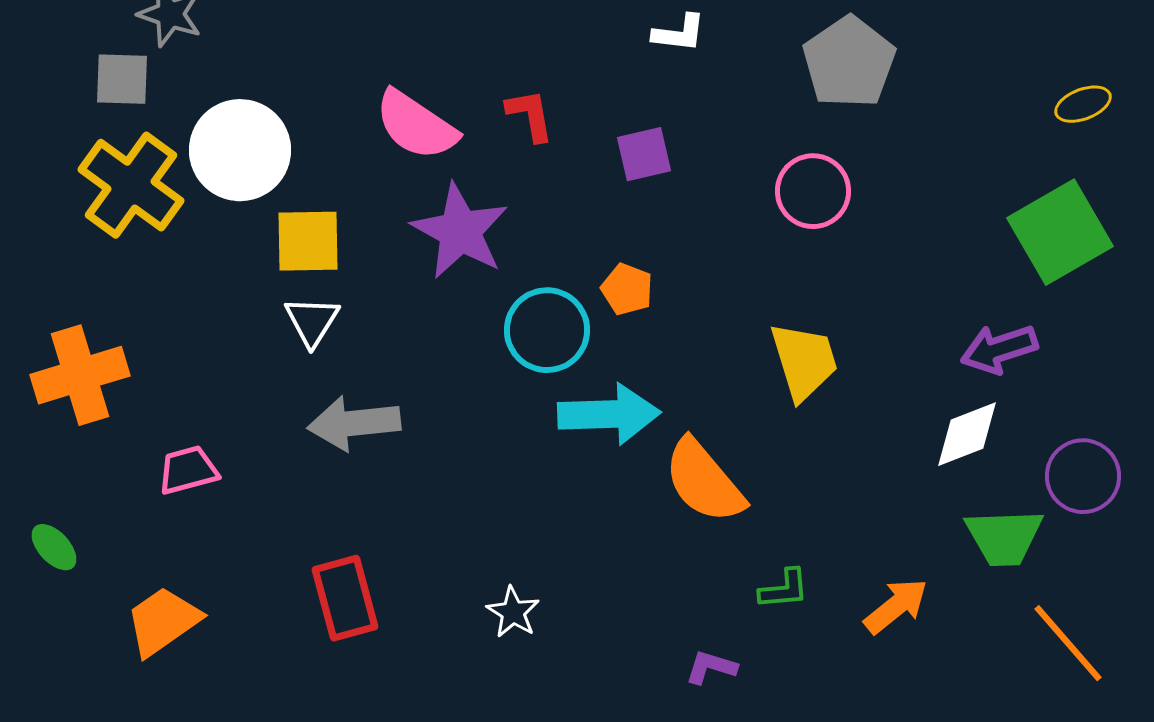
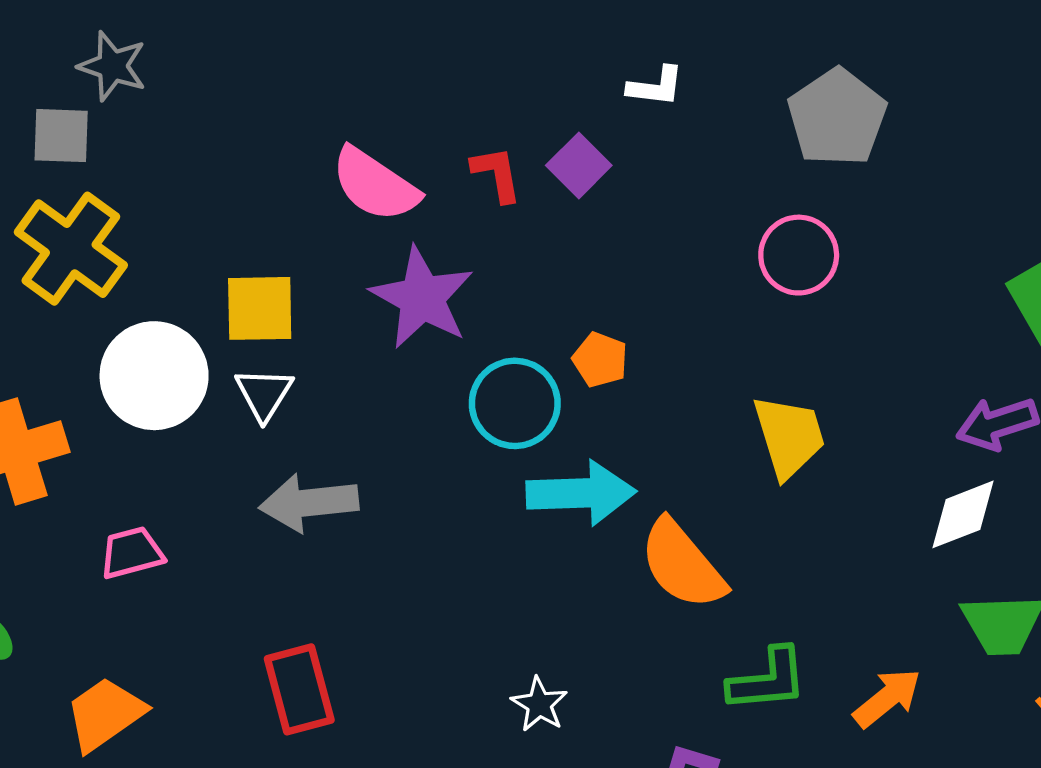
white circle: (240, 150) -> (154, 376), moved
purple square: (644, 154) -> (579, 165), moved, turned -32
green L-shape: (784, 589) -> (768, 680), size x1.5
white star: (513, 612) -> (539, 704), moved

